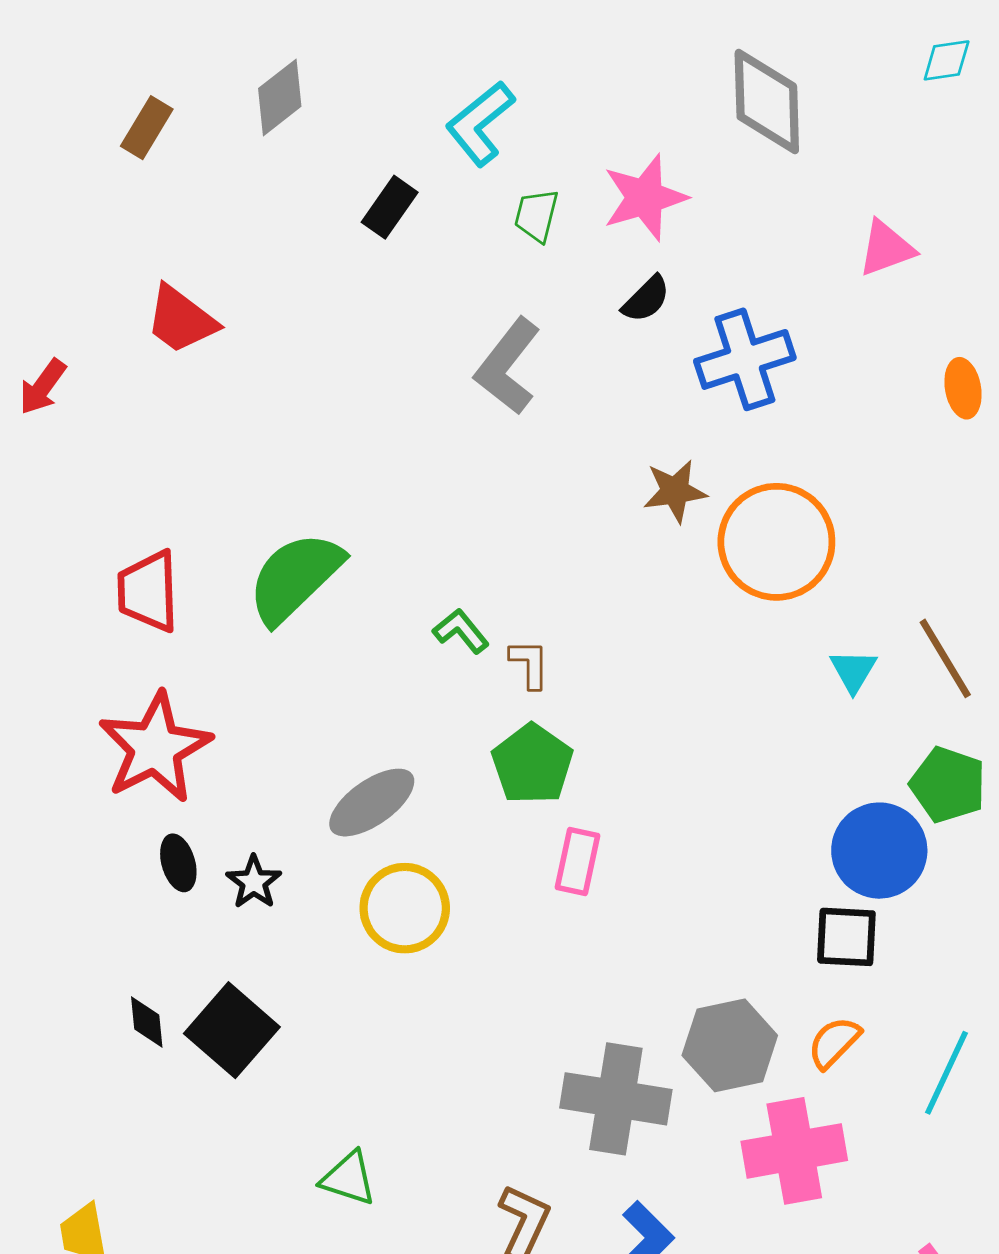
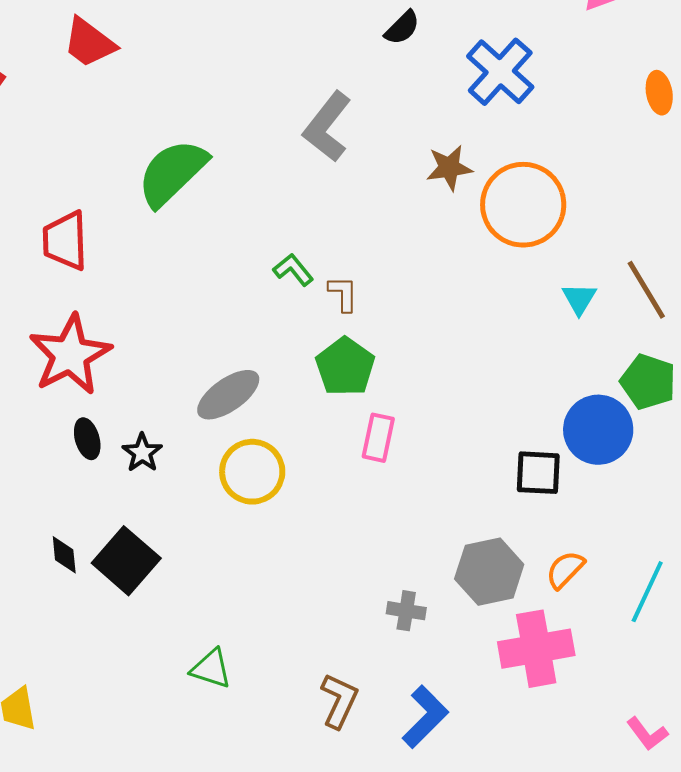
black semicircle: (646, 299) -> (402, 28), moved
blue cross: (745, 359) -> (500, 72), turned -30
gray L-shape: (508, 366) -> (327, 127), moved
green semicircle: (295, 578) -> (172, 173), moved
black square: (846, 937) -> (538, 473), moved
gray cross: (616, 1099) -> (406, 611), size x0.5

